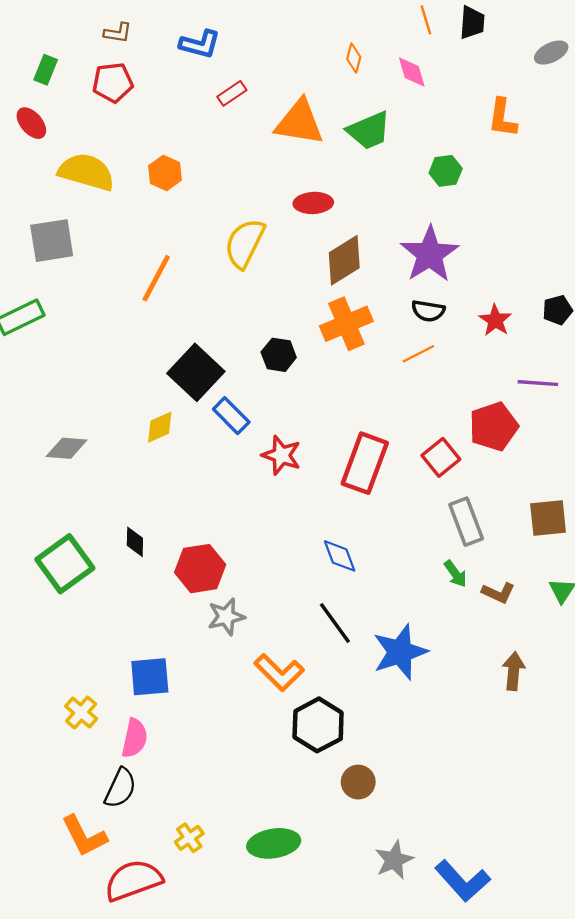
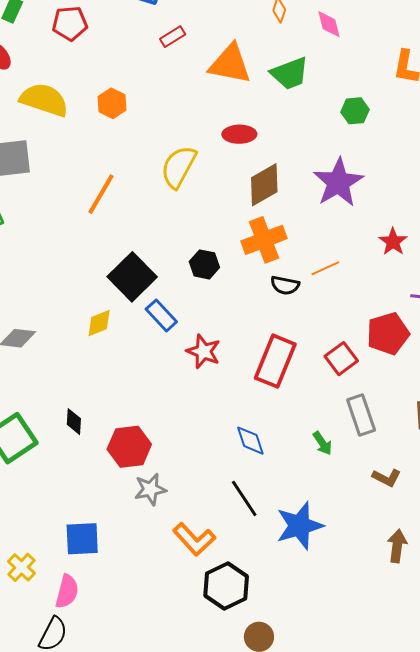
black semicircle: (428, 311) -> (285, 285), moved
green arrow: (455, 574) -> (322, 443), moved

